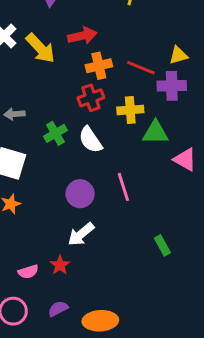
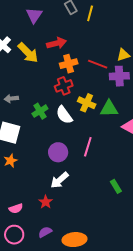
yellow cross: (130, 110) -> (87, 103), moved, turned 30
pink line: (123, 187) -> (88, 147), turned 36
pink semicircle: (28, 272) -> (16, 208), moved

